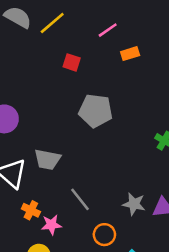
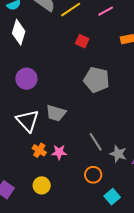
pink line: (108, 30) -> (106, 11), moved
gray line: (80, 199) -> (96, 142), moved
pink star: (51, 225) -> (59, 152), moved

